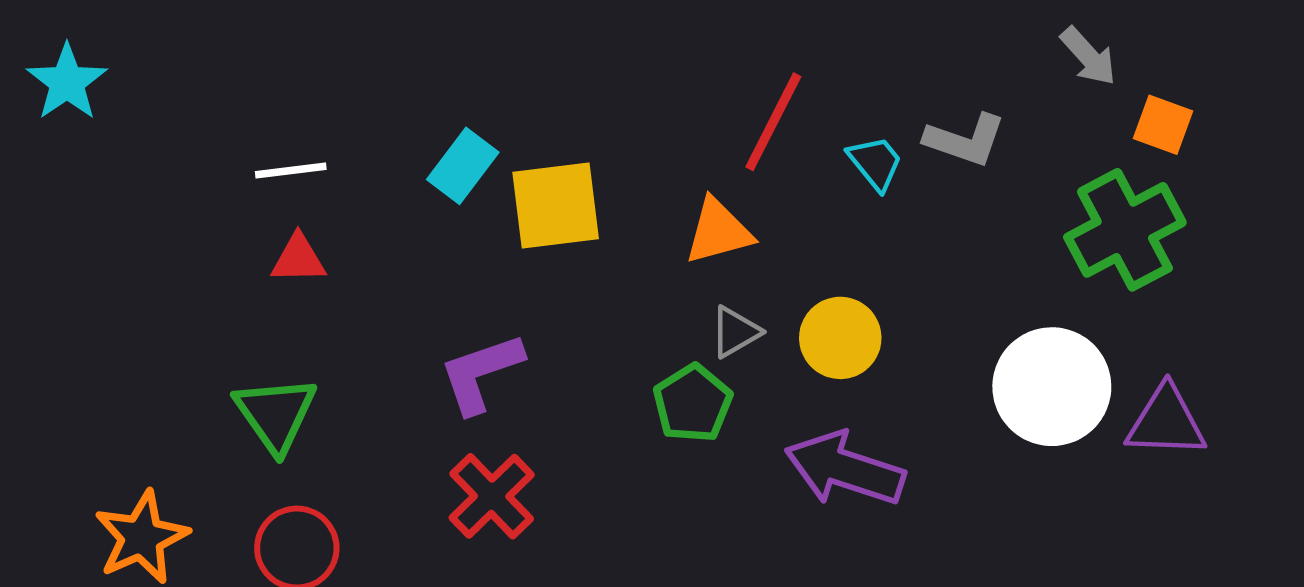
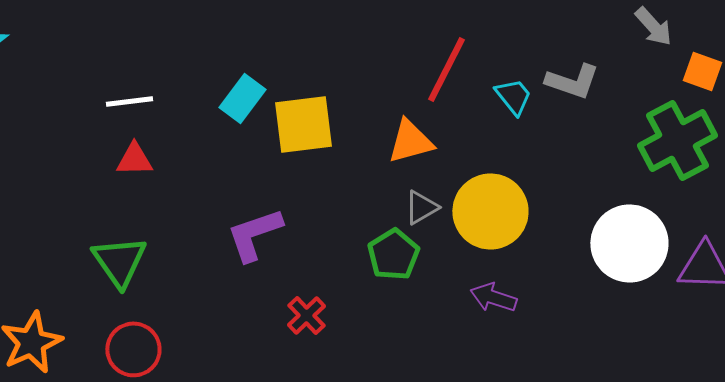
yellow circle: (840, 338) -> (490, 211), size x1.4
purple arrow: (845, 469) -> (493, 297), size x0.6
red cross: (492, 496) -> (306, 315), moved, size x0.7

